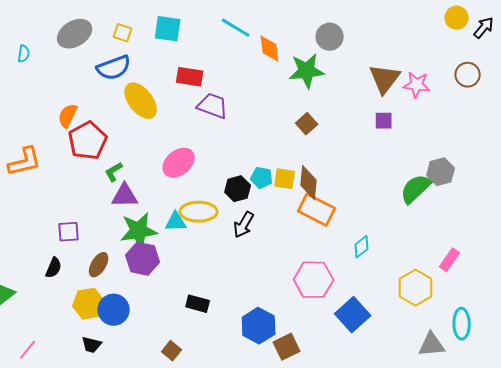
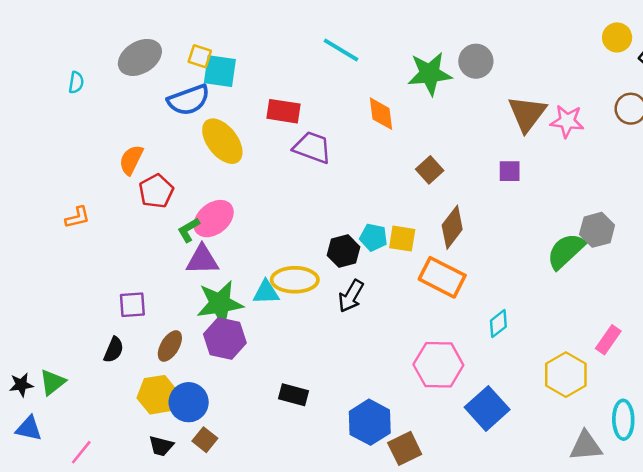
cyan square: (168, 29) -> (220, 71), moved
gray circle: (330, 37) -> (476, 61), moved
orange diamond: (270, 49) -> (381, 114), moved
green star: (307, 71) -> (430, 74), moved
purple square: (384, 121) -> (510, 171), moved
red pentagon: (88, 141) -> (156, 191), size x0.7
orange L-shape: (25, 162) -> (77, 217), size x0.6
pink ellipse: (179, 163) -> (214, 219), moved
brown diamond: (309, 183) -> (452, 227), moved, turned 32
brown square: (172, 351) -> (205, 440), moved

